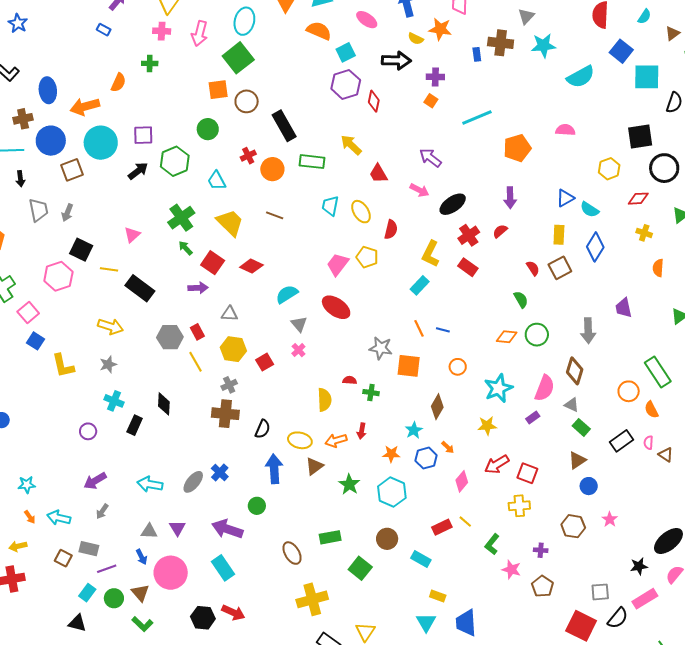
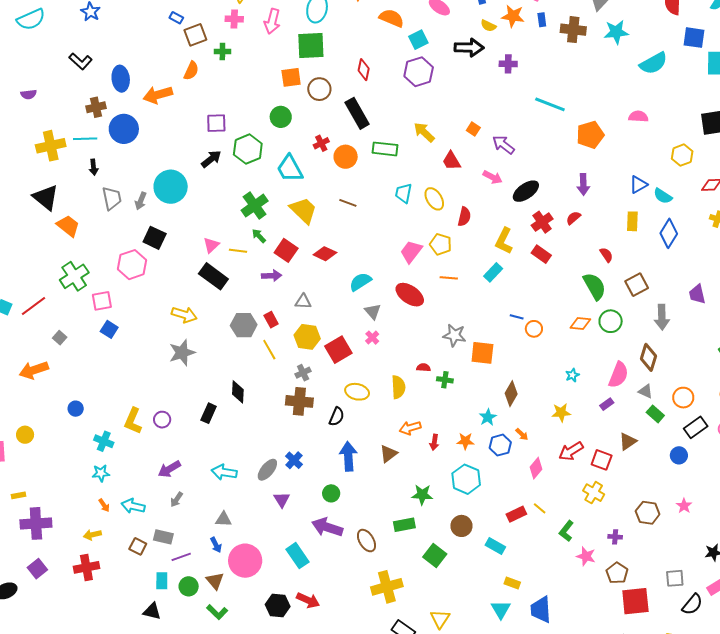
blue square: (621, 51) -> (694, 38), turned -30
blue rectangle: (477, 54) -> (542, 20), moved
green square: (238, 58) -> (311, 46), turned 36
red diamond: (374, 101) -> (364, 70), moved
orange square: (431, 101) -> (473, 129), moved
cyan line: (477, 118) -> (550, 104), turned 44
cyan circle: (101, 143) -> (171, 187), moved
brown square: (72, 170) -> (195, 35), moved
cyan trapezoid: (217, 181) -> (290, 169), size x1.4
pink triangle: (132, 235) -> (211, 245), moved
brown square: (560, 268) -> (637, 285), moved
yellow line: (109, 269) -> (238, 251), moved
green semicircle: (521, 300) -> (595, 286), size x1.6
pink square: (28, 312) -> (102, 301), turned 30
orange line: (419, 328) -> (449, 278), moved, turned -60
red square: (265, 362) -> (338, 350), size x1.5
gray star: (108, 364) -> (182, 353), size x1.5
yellow L-shape: (63, 366) -> (133, 421), moved, turned 36
orange circle: (458, 367) -> (534, 329), moved
cyan star: (498, 388) -> (572, 375), size x0.5
orange circle: (629, 391) -> (683, 398), moved
cyan cross: (114, 401) -> (104, 441), moved
red arrow: (362, 431) -> (434, 442), moved
yellow ellipse: (300, 440) -> (357, 392), moved
brown triangle: (577, 460) -> (628, 441), moved
green star: (349, 484) -> (422, 495), moved, turned -30
blue circle: (589, 486) -> (679, 455), moved
yellow cross: (519, 506) -> (594, 493), turned 35
purple triangle: (177, 528) -> (282, 500), moved
purple arrow: (227, 529) -> (327, 527), moved
cyan rectangle: (87, 593) -> (162, 581), turned -36
red square: (581, 626) -> (635, 601), moved, turned -32

